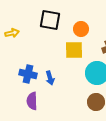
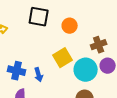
yellow square: (74, 50) -> (63, 58), moved, turned -30

